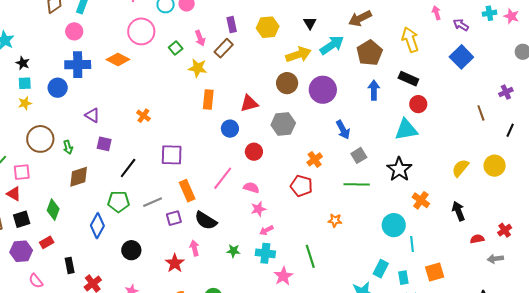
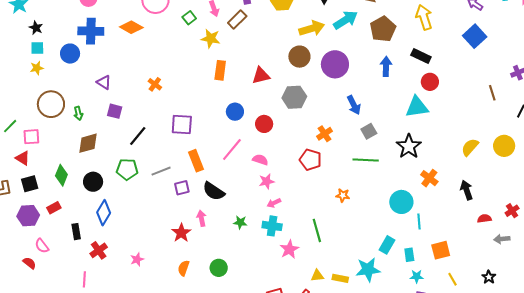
blue circle: (230, 129) -> (235, 112), moved
blue diamond: (97, 226) -> (104, 213), moved
black circle: (131, 250) -> (93, 182), moved

